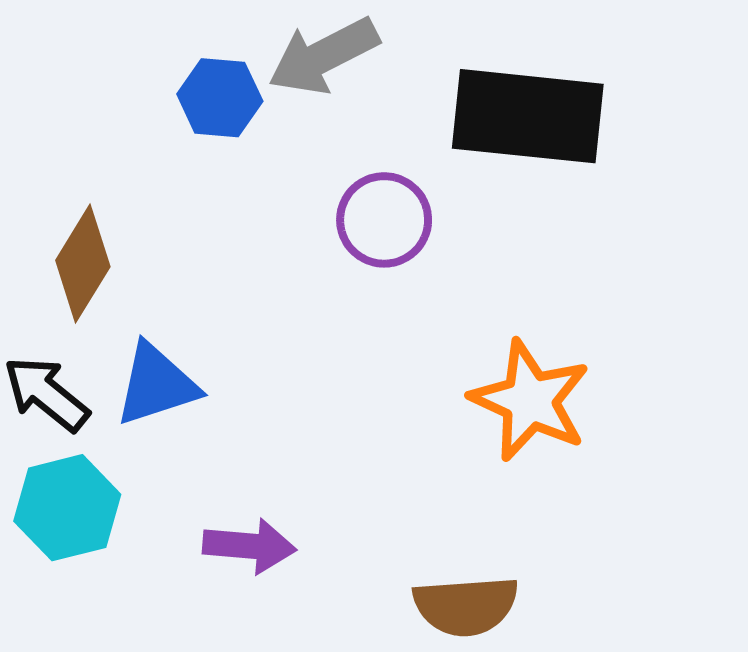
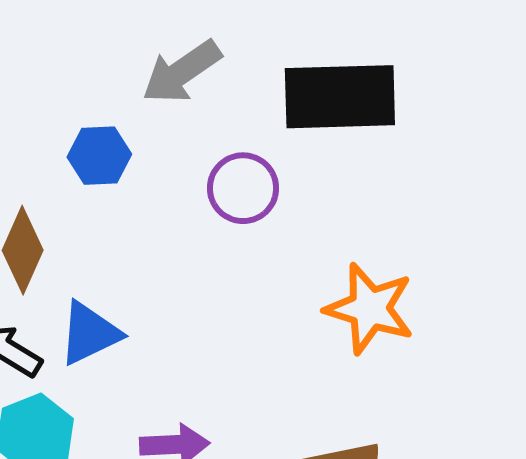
blue hexagon: (220, 98) -> (99, 156), moved

